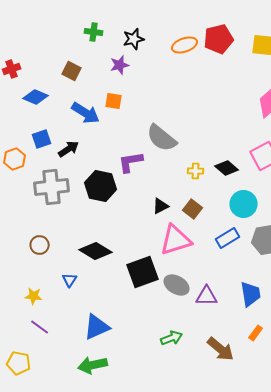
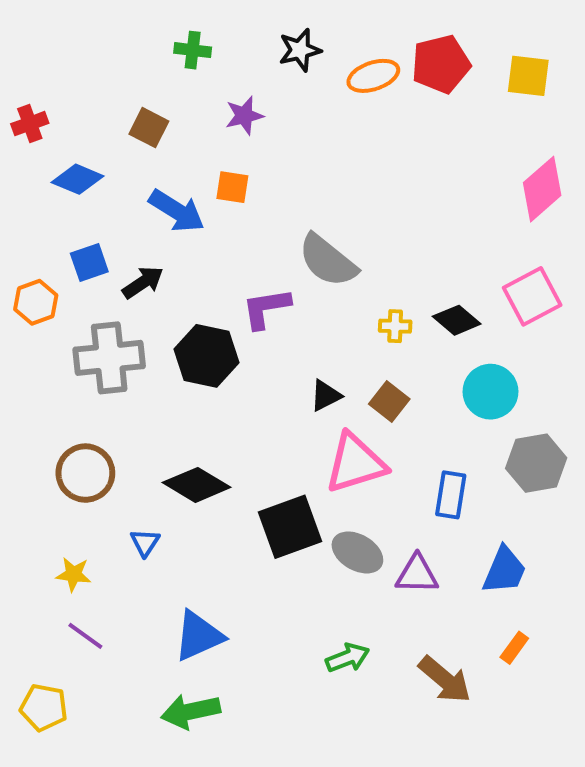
black star: (134, 39) -> (300, 50), moved
blue rectangle: (228, 238) -> (451, 495), moved, turned -50
brown circle: (40, 245) -> (85, 473), size x1.5
blue trapezoid: (251, 294) -> (504, 570), turned 32

